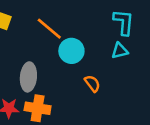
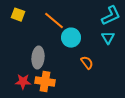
cyan L-shape: (124, 22) -> (111, 16), turned 60
cyan triangle: (120, 51) -> (108, 38), turned -48

